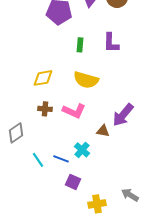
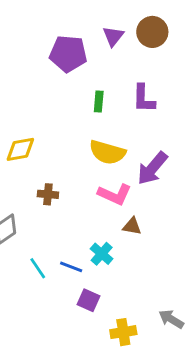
yellow diamond: (43, 78) -> (20, 149), moved
pink L-shape: (74, 111) -> (115, 194), moved
purple arrow: (123, 115) -> (152, 168), moved

